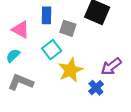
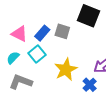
blue rectangle: (46, 15) -> (42, 33), moved, turned 42
cyan square: (52, 50) -> (37, 54), moved

